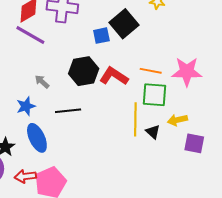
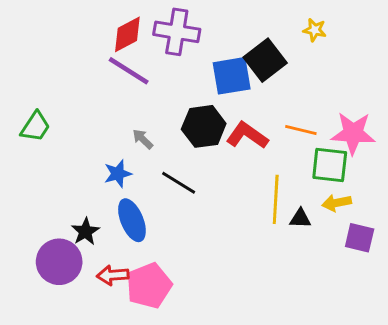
blue square: (101, 36) -> (232, 76), size x1.6
green square: (155, 95) -> (330, 165), moved
black line: (68, 111) -> (179, 183), turned 35
black triangle: (153, 132) -> (300, 218), turned -42

